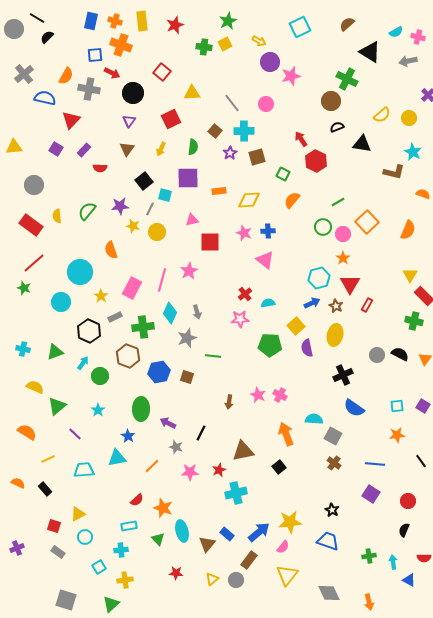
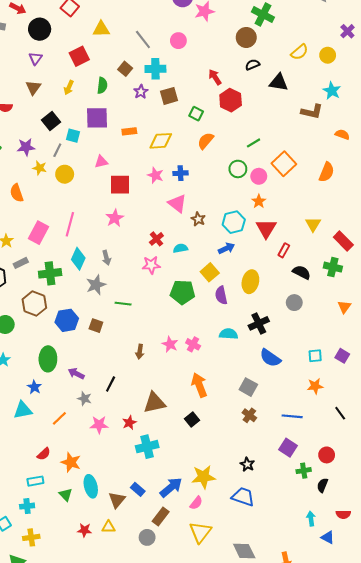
pink star: (189, 271) -> (115, 218), moved
yellow triangle: (410, 275) -> (313, 224), moved
brown star: (336, 306) -> (198, 219), moved
black semicircle: (400, 354) -> (302, 272), moved
cyan semicircle: (314, 419) -> (228, 334), moved
green cross: (369, 556) -> (304, 471), moved
yellow triangle: (212, 579) -> (108, 527), moved, turned 40

